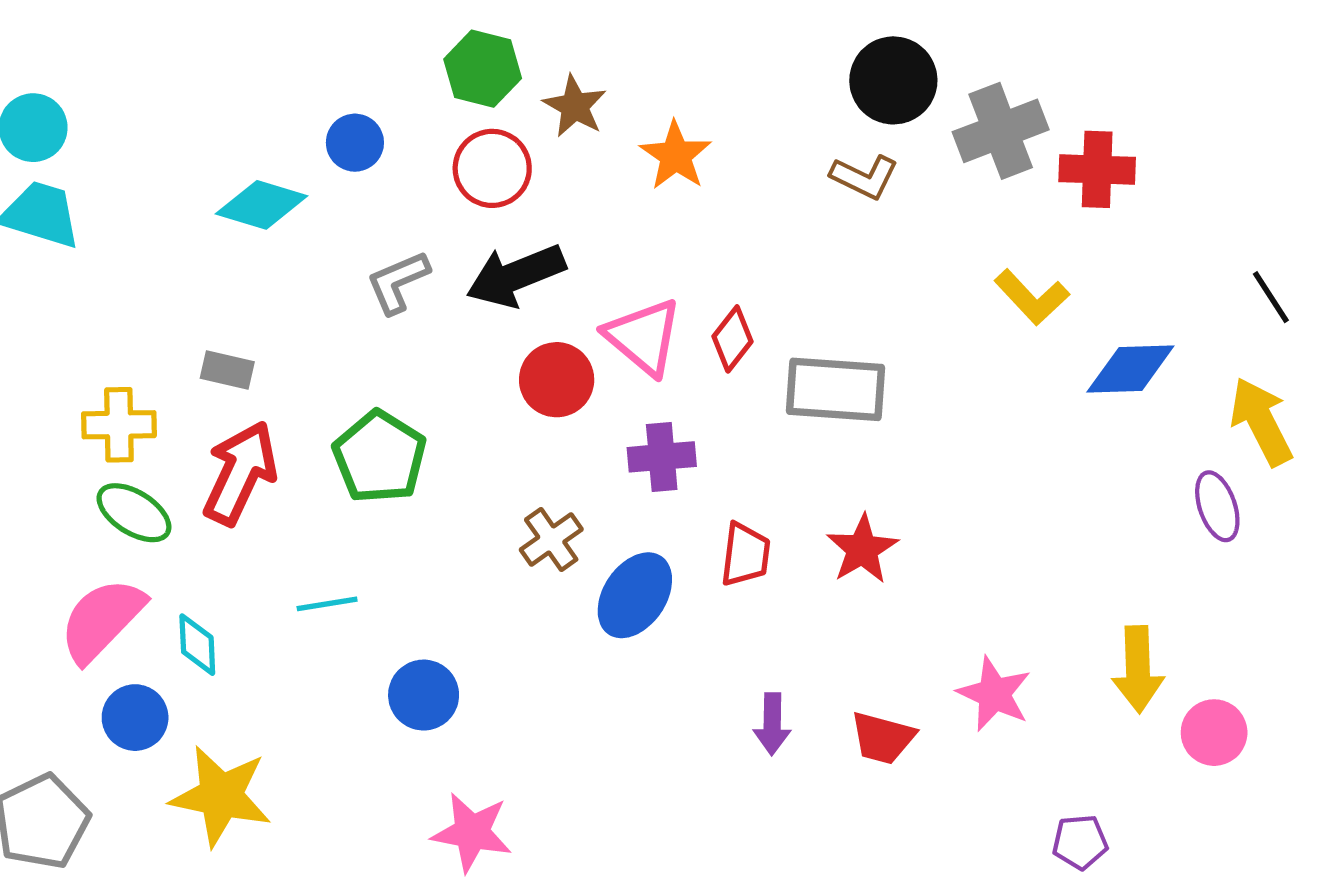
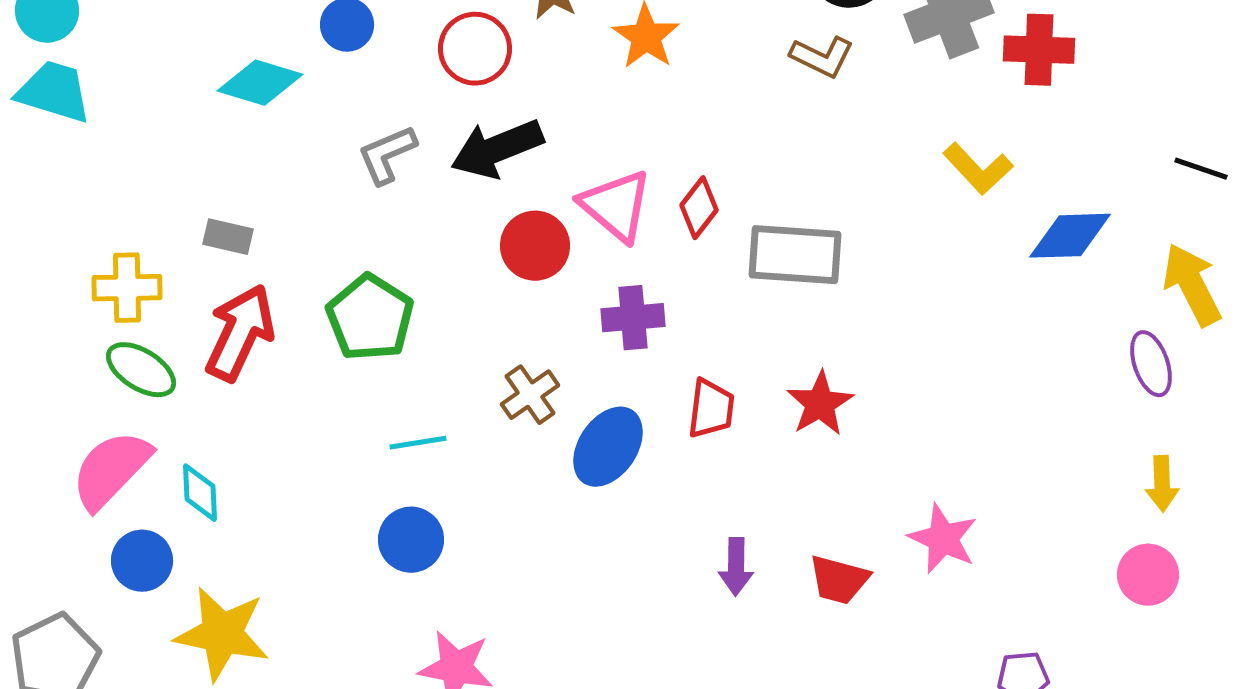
black line: (1271, 297) -> (1201, 169), turned -38
cyan line: (327, 604) -> (418, 443), moved
yellow arrow: (1138, 669) -> (1162, 484), moved, size x0.7

